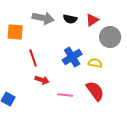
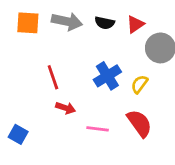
orange square: (15, 32) -> (28, 23), moved
yellow semicircle: (95, 63) -> (139, 84), turned -64

